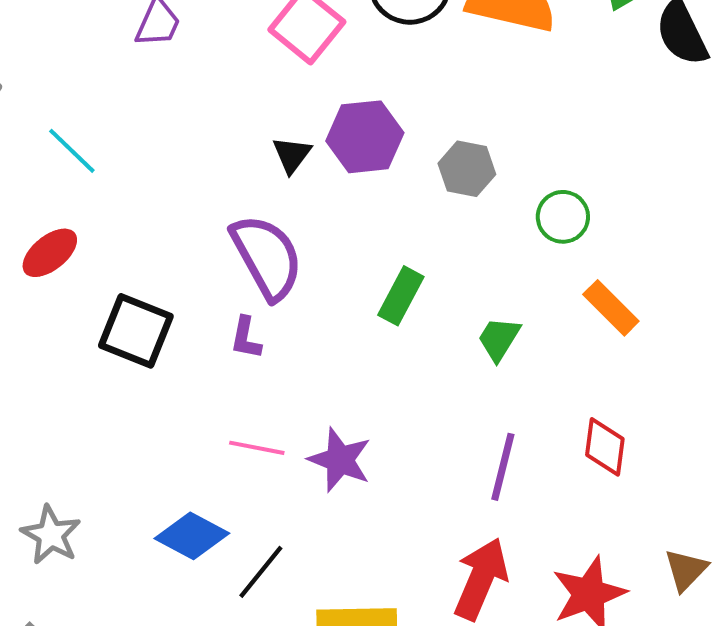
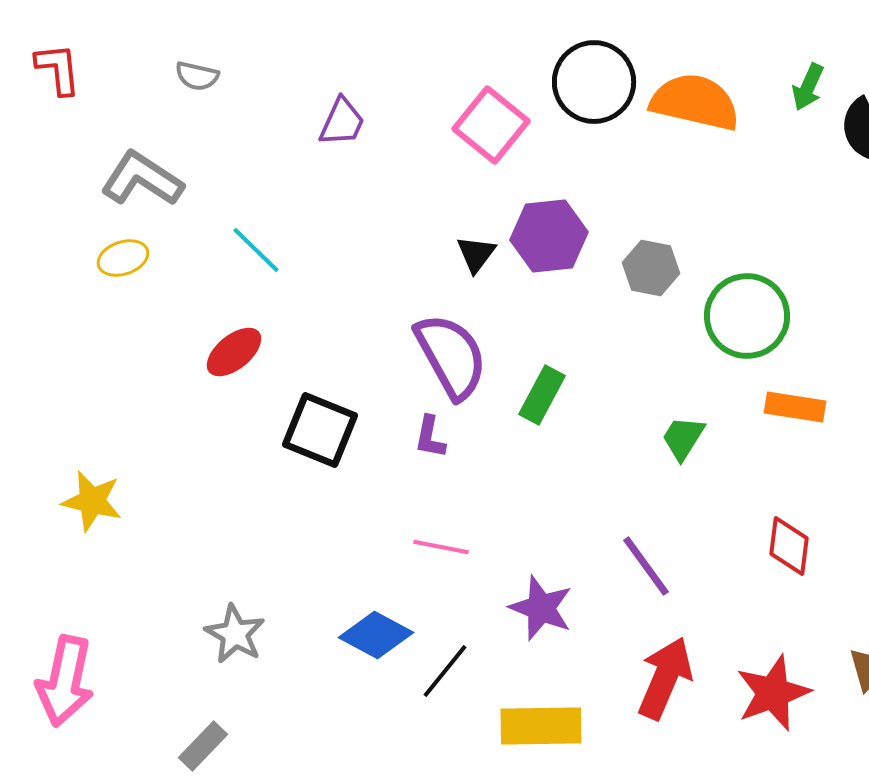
green circle: (563, 217) -> (747, 316), size x1.6
green rectangle: (401, 296) -> (542, 395), moved
orange rectangle: (611, 308) -> (795, 407), turned -36
purple star: (340, 460) -> (541, 608), moved
purple line: (503, 467) -> (646, 566), moved, turned -50

